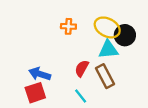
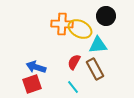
orange cross: (68, 26) -> (62, 24), size x1.5
yellow ellipse: (107, 27) -> (80, 29), moved
black circle: (125, 35) -> (106, 16), moved

